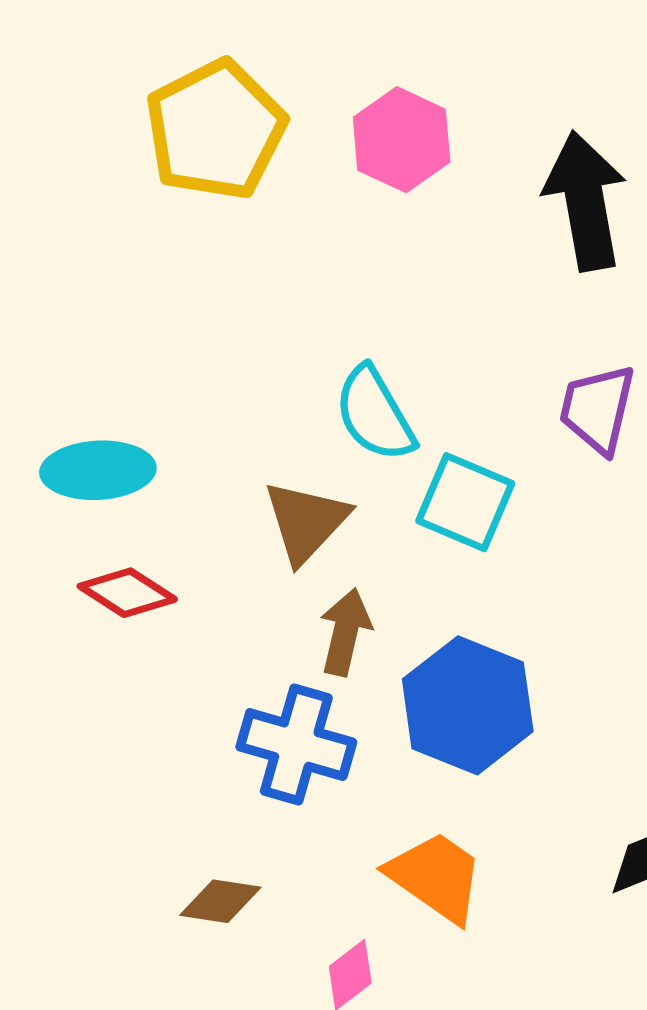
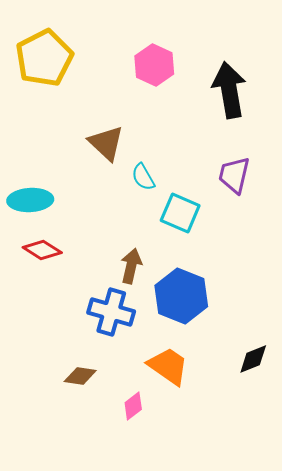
yellow pentagon: (215, 130) -> (44, 58), moved
cyan semicircle: (375, 414) -> (143, 177), size x0.7
brown triangle: (306, 522) -> (106, 143), moved, turned -30

